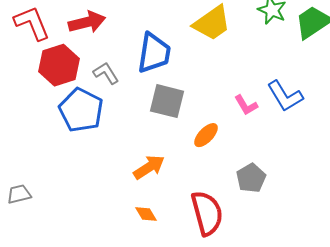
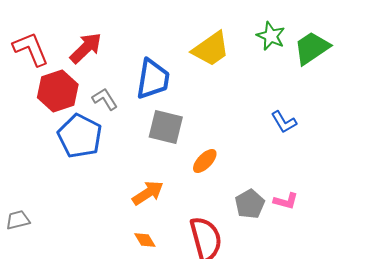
red arrow: (87, 22) -> (86, 48), turned -30
blue L-shape: (285, 96) -> (284, 122), size x0.7
pink L-shape: (246, 105) -> (286, 201), moved, turned -45

